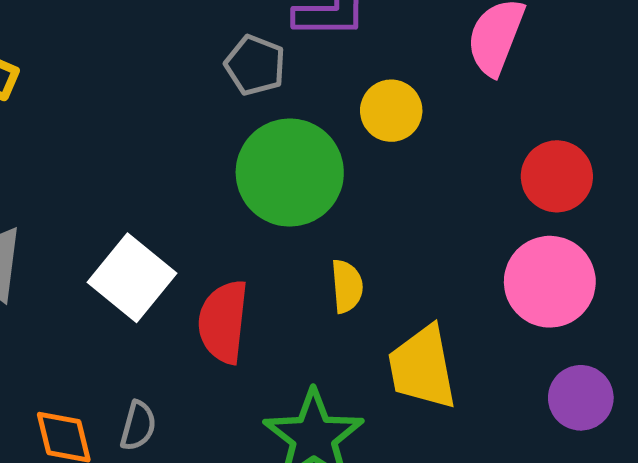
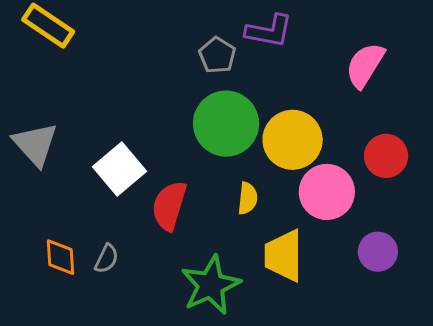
yellow circle: (391, 111) -> (293, 140), moved, size x1.6
pink circle: (550, 282) -> (327, 192), moved
purple circle: (581, 398) -> (378, 252), moved

